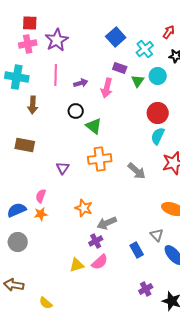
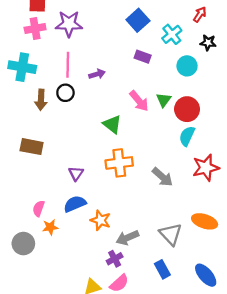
purple star: (57, 40) -> (69, 24), turned 30
green triangle: (138, 81) -> (164, 100), moved
pink arrow: (107, 88) -> (139, 101), moved, turned -54
black circle: (76, 111) -> (65, 93), moved
pink semicircle: (41, 196) -> (39, 209), moved
blue semicircle: (17, 210) -> (75, 204), moved
gray triangle: (157, 235) -> (171, 234), moved, size x1.5
gray circle: (18, 242) -> (23, 244), moved

